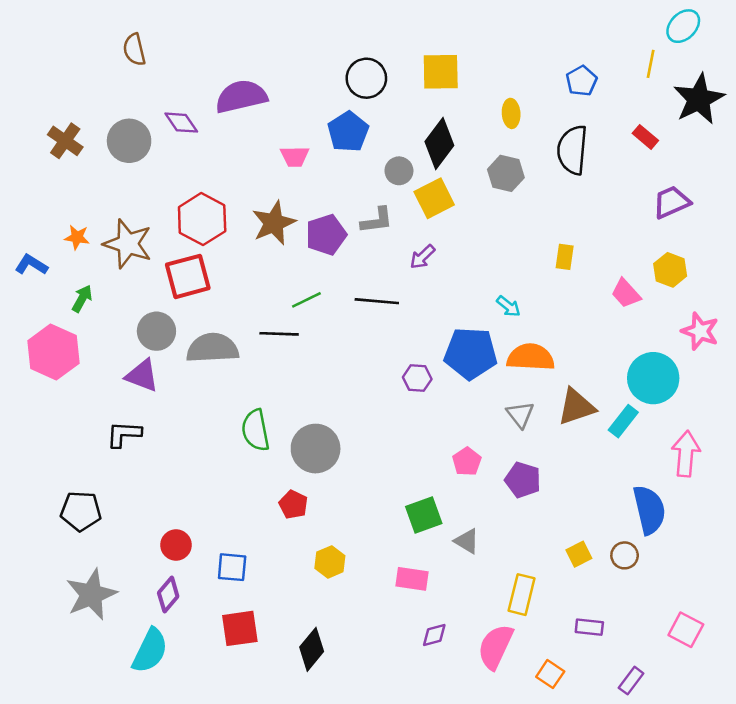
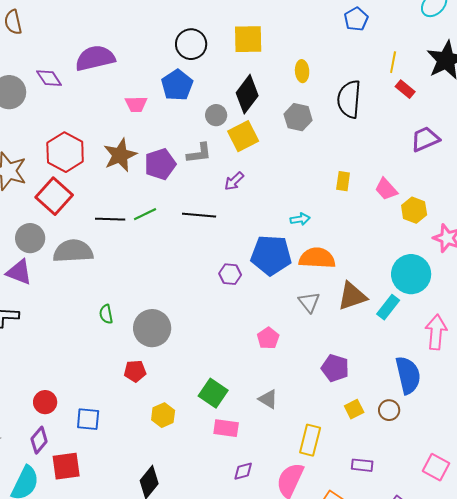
yellow line: (651, 64) -> (393, 62), moved
blue pentagon: (581, 81) -> (356, 19), moved
yellow hexagon: (670, 270) -> (414, 210), moved
red square: (188, 276) -> (54, 196), turned -33
pink trapezoid: (626, 293) -> (386, 189), moved
cyan arrow: (508, 306) -> (300, 219), turned -48
black line: (279, 334) -> (110, 219), moved
green semicircle: (256, 430) -> (106, 314), size x0.6
purple pentagon: (523, 480) -> (335, 368), moved
red pentagon: (293, 505) -> (135, 371), turned -30
green square: (424, 515) -> (213, 393), moved, turned -36
red square: (240, 628) -> (66, 466), moved

